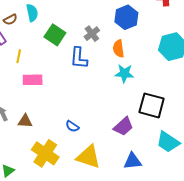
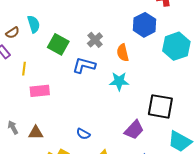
blue hexagon: (126, 17) -> (145, 25), moved
blue L-shape: (79, 58) -> (84, 65), turned 105
cyan star: (124, 73) -> (119, 81), moved

